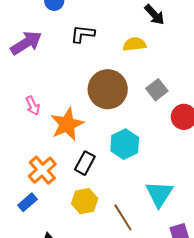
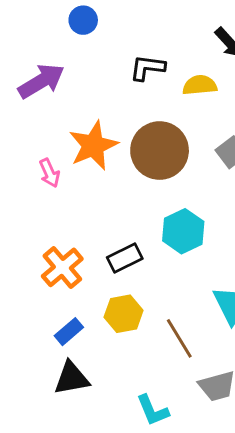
black L-shape: (83, 34) -> (147, 68), moved
orange star: (67, 124) -> (93, 146), moved
black rectangle: (85, 163) -> (125, 258), turned 35
blue rectangle: (28, 202) -> (69, 332), moved

